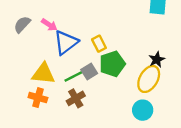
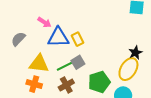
gray semicircle: (22, 24) -> (18, 39), moved
blue triangle: (66, 42) -> (58, 37), turned 35
yellow rectangle: (99, 44) -> (77, 39), moved
green pentagon: (112, 64) -> (99, 82), moved

